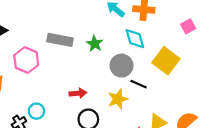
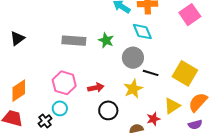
pink square: (188, 26) -> (190, 15), size x1.5
pink hexagon: (26, 60) -> (64, 83), moved
yellow square: (166, 61) -> (185, 73), moved

